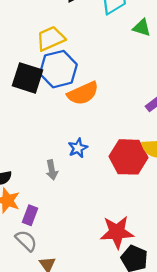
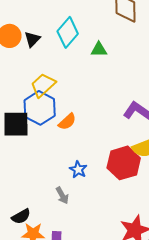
yellow trapezoid: (51, 38) -> (43, 85), moved
orange semicircle: (83, 93) -> (67, 122), size x0.7

